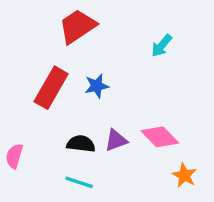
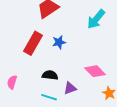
cyan arrow: (162, 46) -> (96, 19), size x1.5
purple triangle: (116, 140) -> (70, 88), moved

